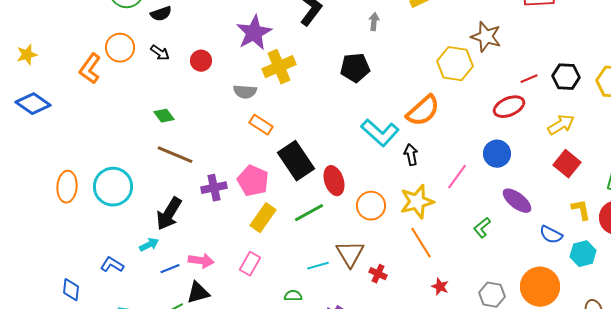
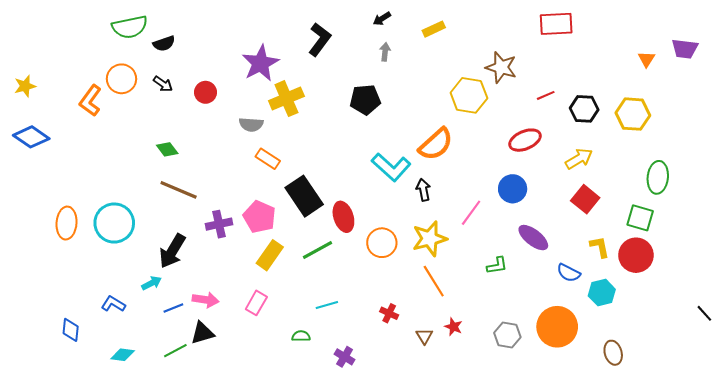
red line: (529, 79) -> (546, 95), moved
green L-shape: (482, 228) -> (497, 266), turned -150
brown triangle: (350, 254) -> (424, 336), moved, size x0.6

